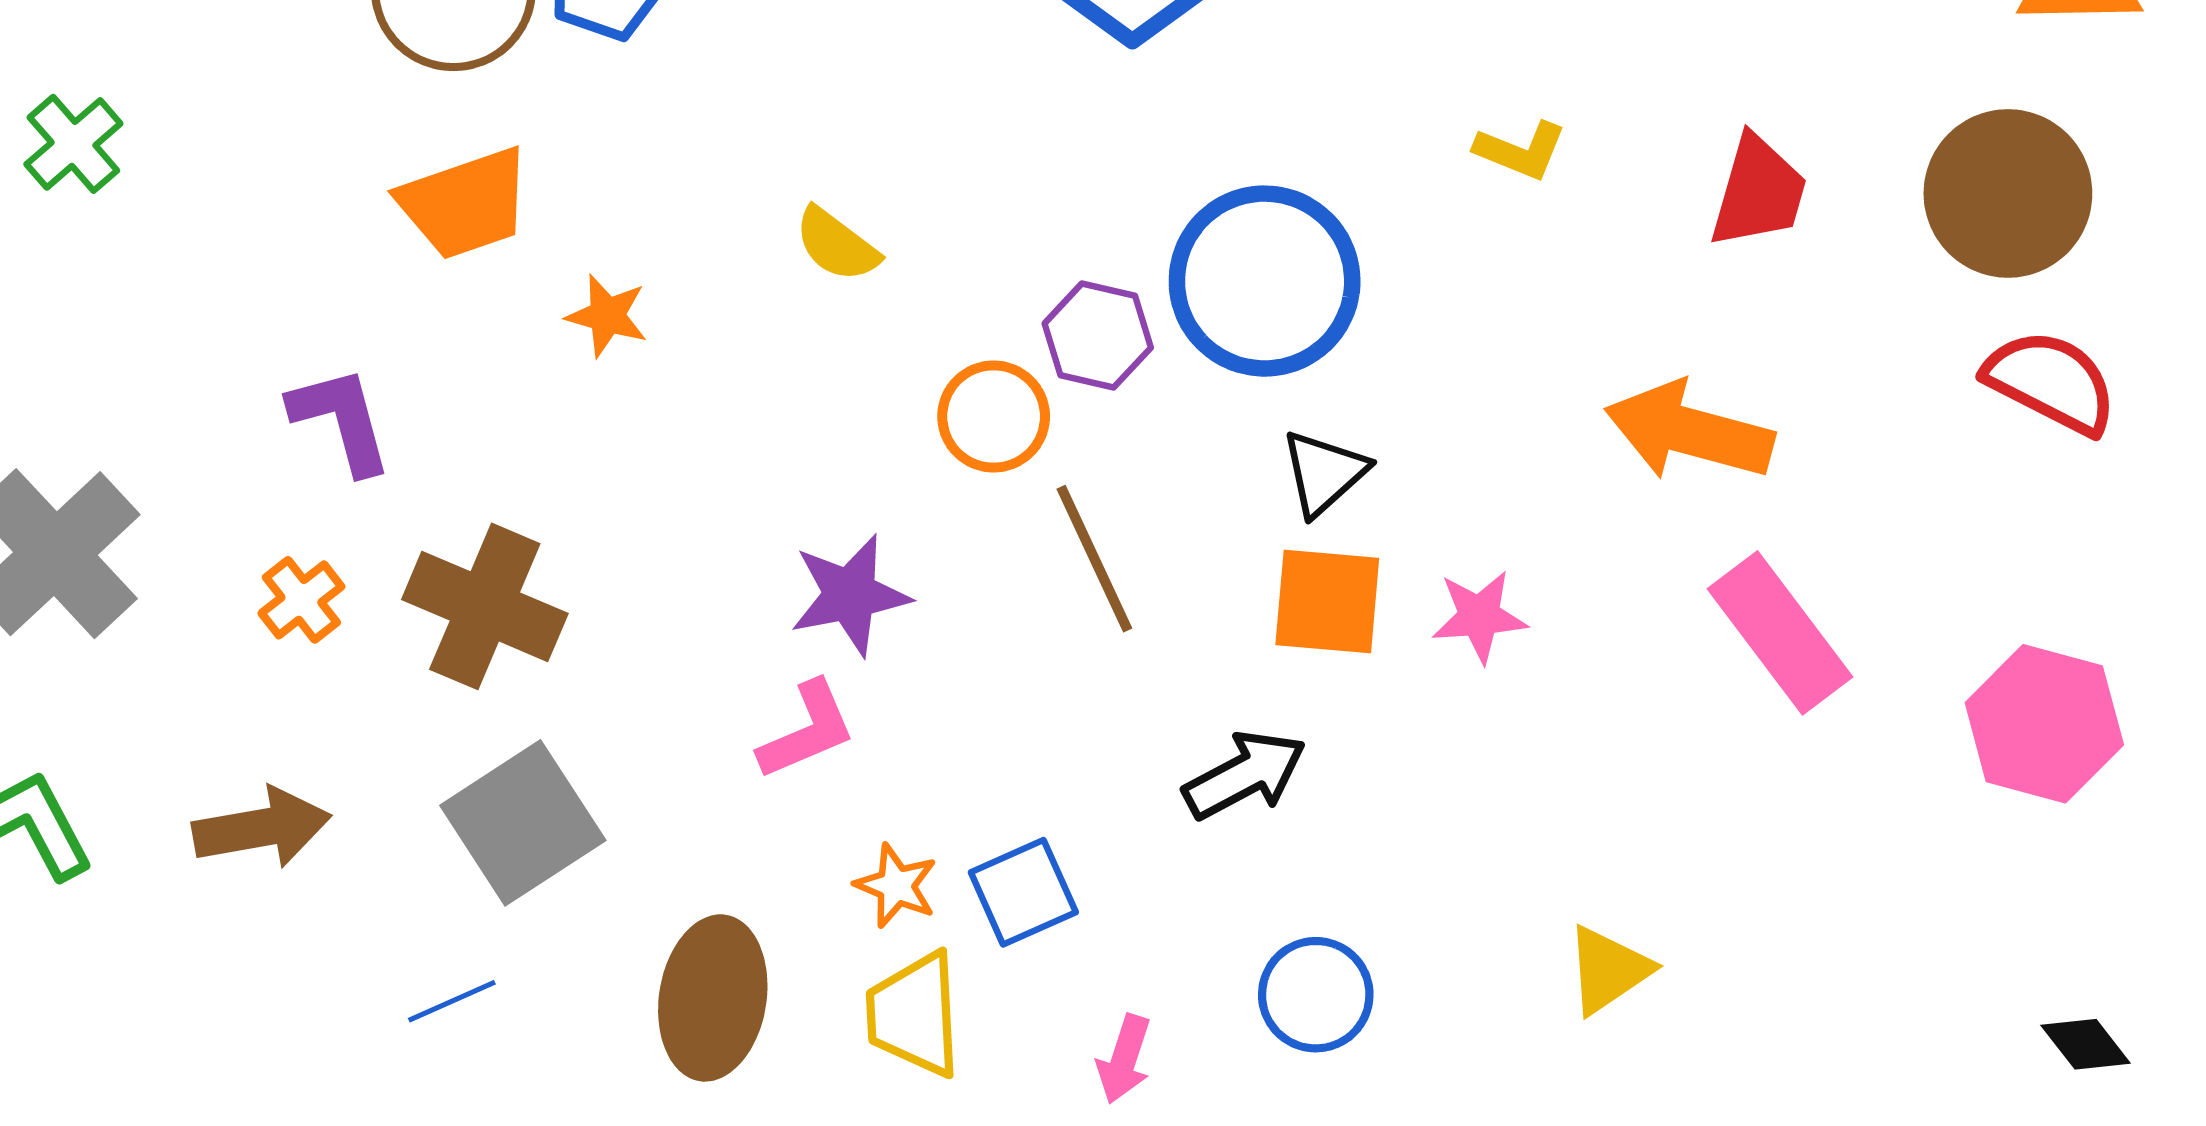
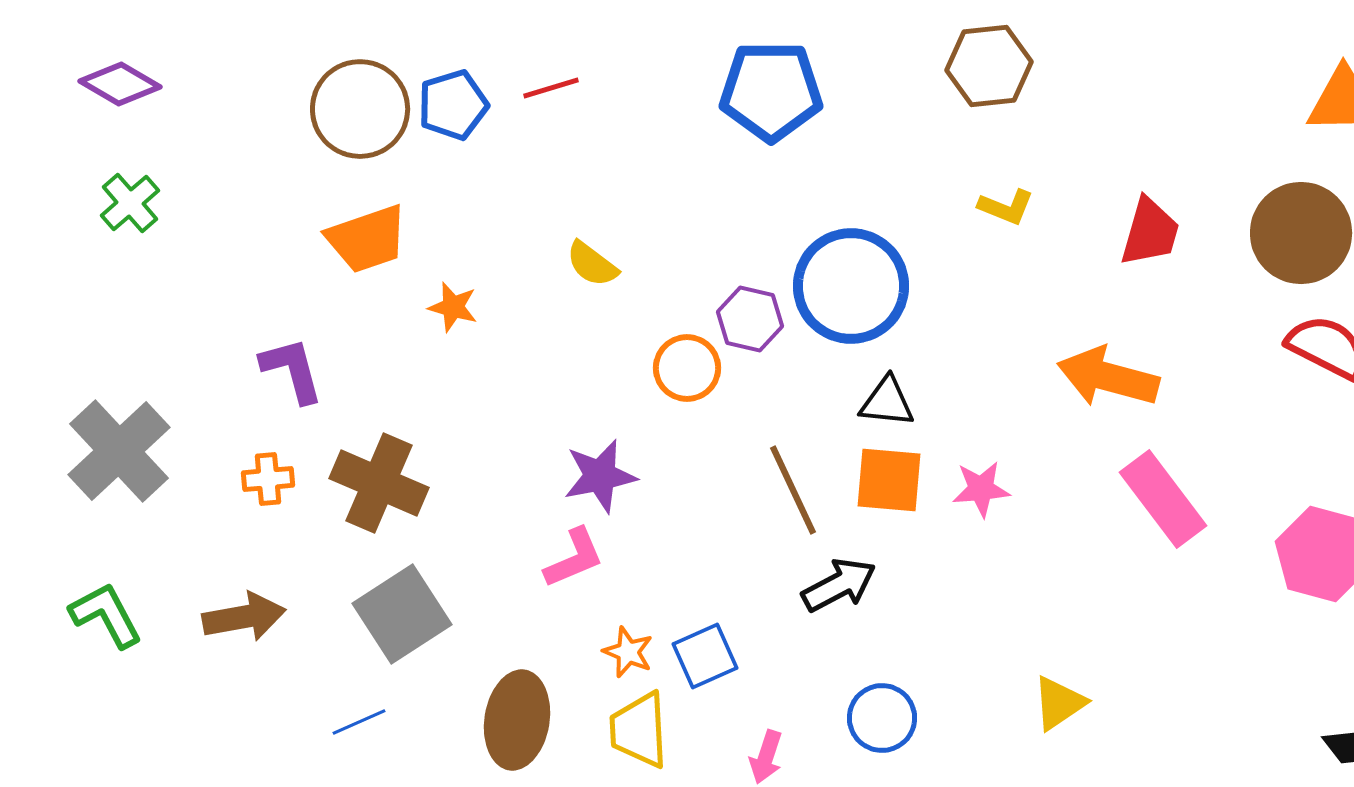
black triangle: (1324, 473) -> (887, 402), turned 48
brown line: (1094, 559) -> (793, 490), moved
orange cross: (301, 600) -> (268, 479), turned 33

